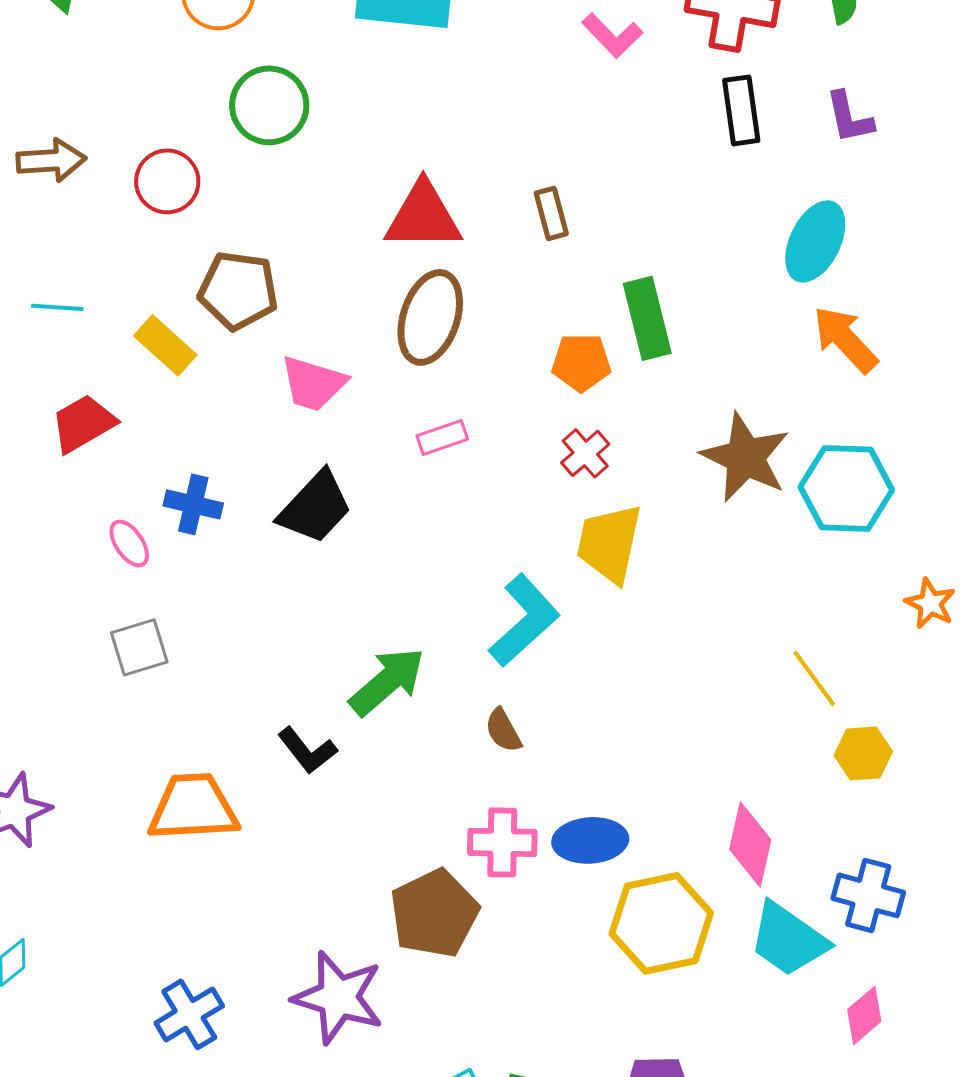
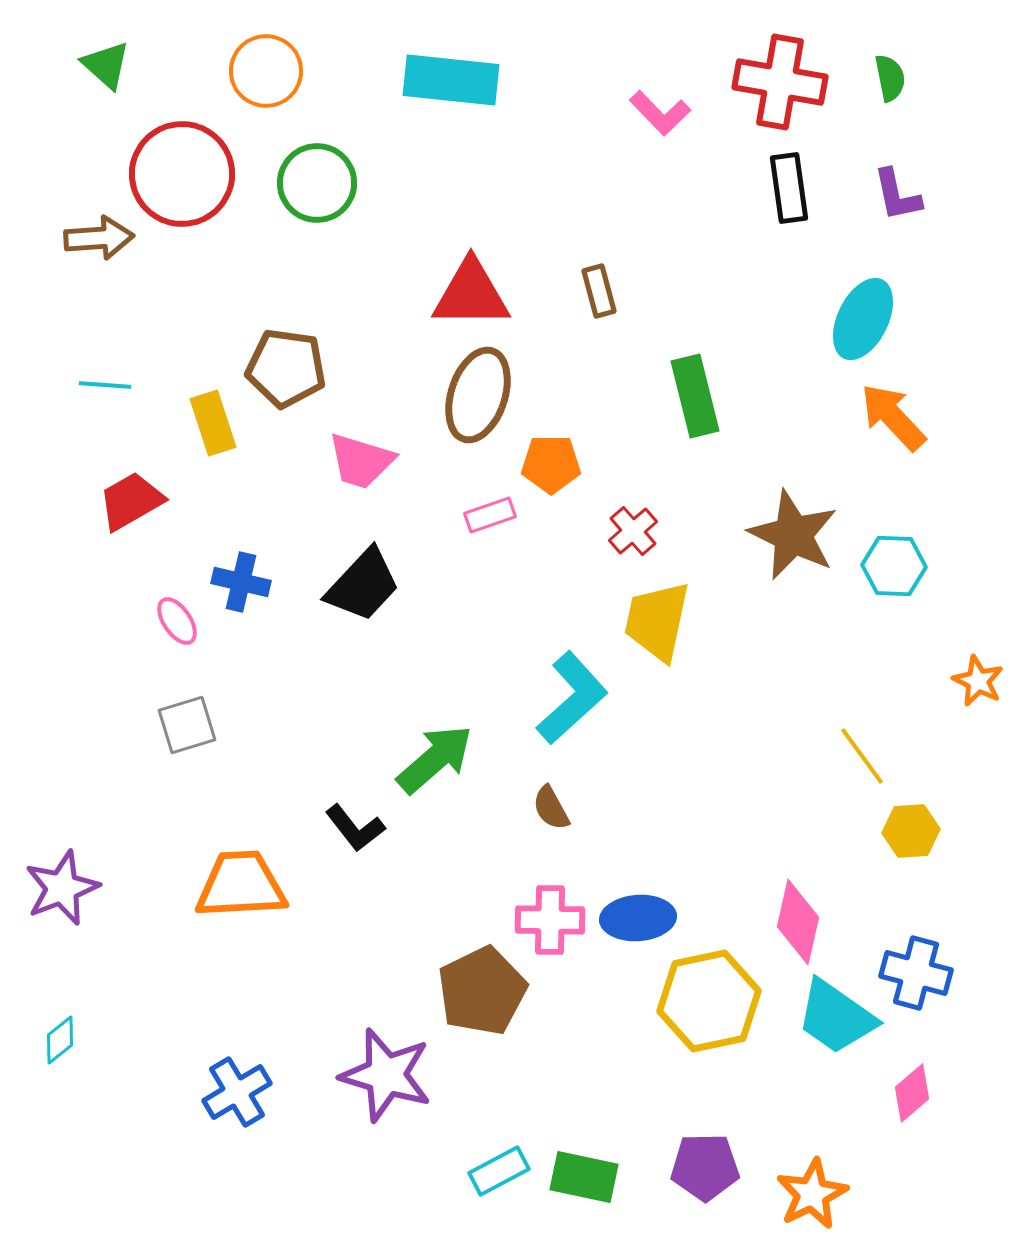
red circle: (167, 181) -> (182, 174), moved, size x1.6
yellow rectangle: (165, 345) -> (213, 423), turned 30
orange pentagon: (581, 362) -> (551, 464), moved
cyan hexagon: (846, 488) -> (894, 566), size x0.7

